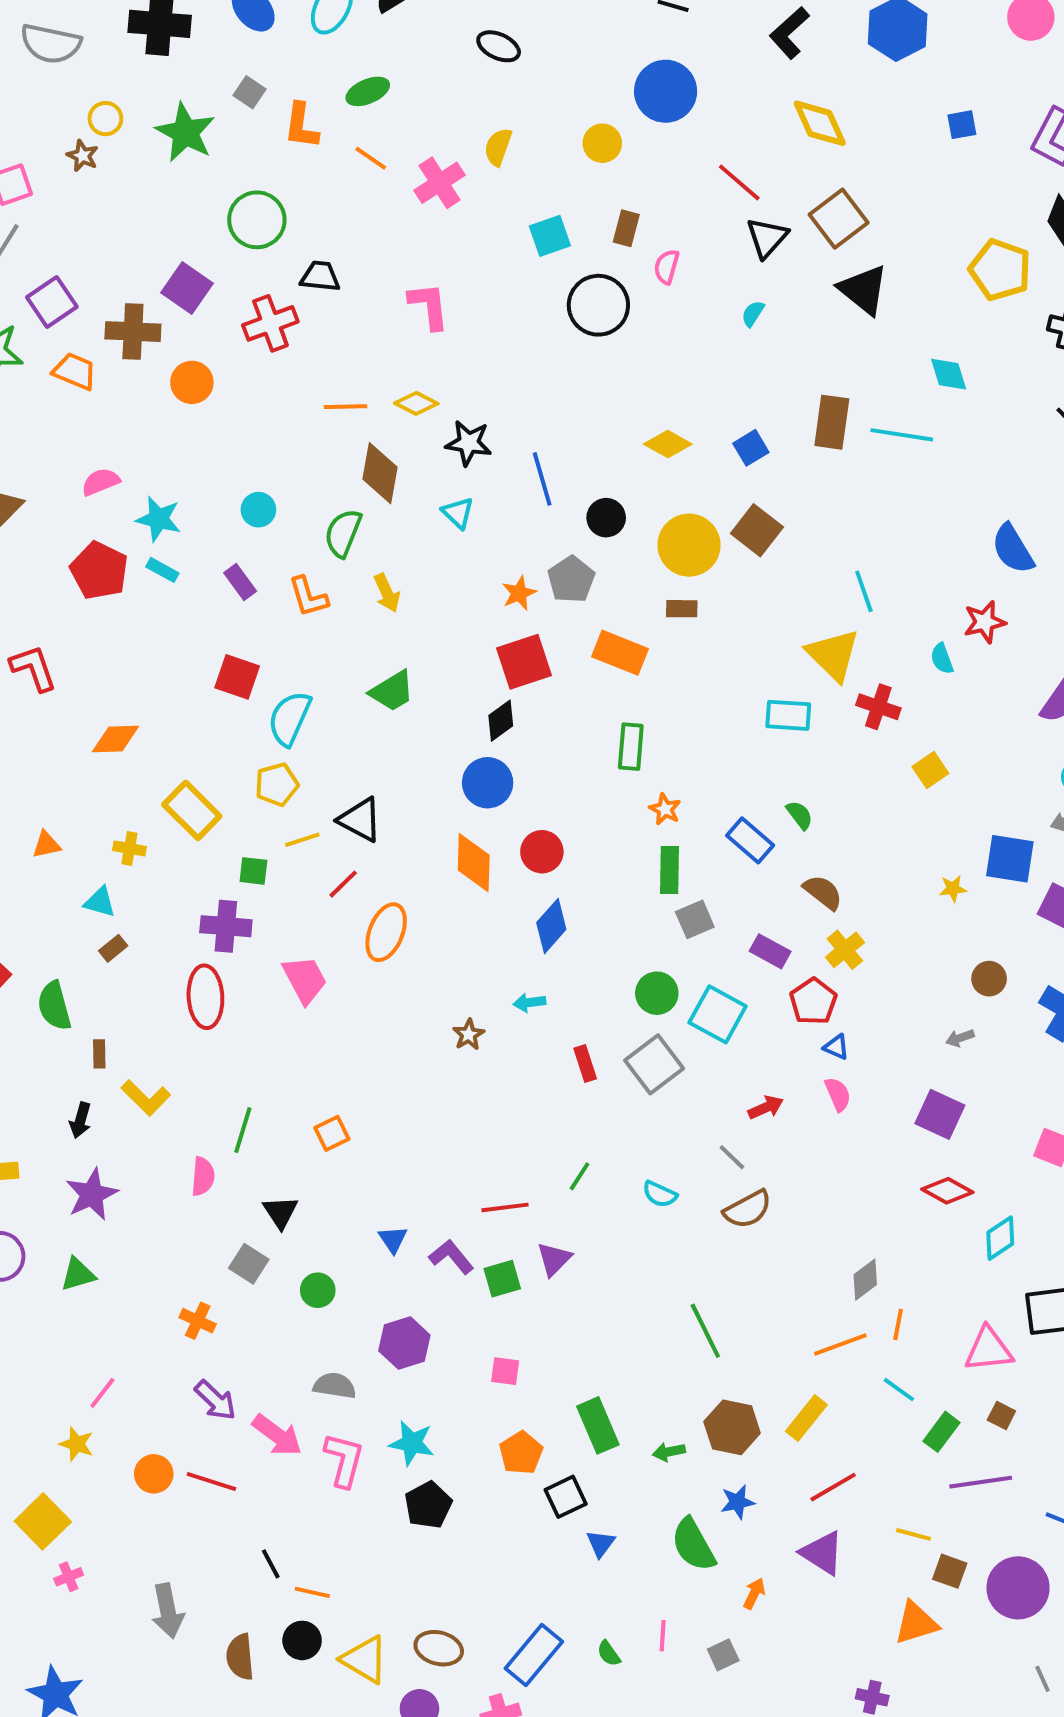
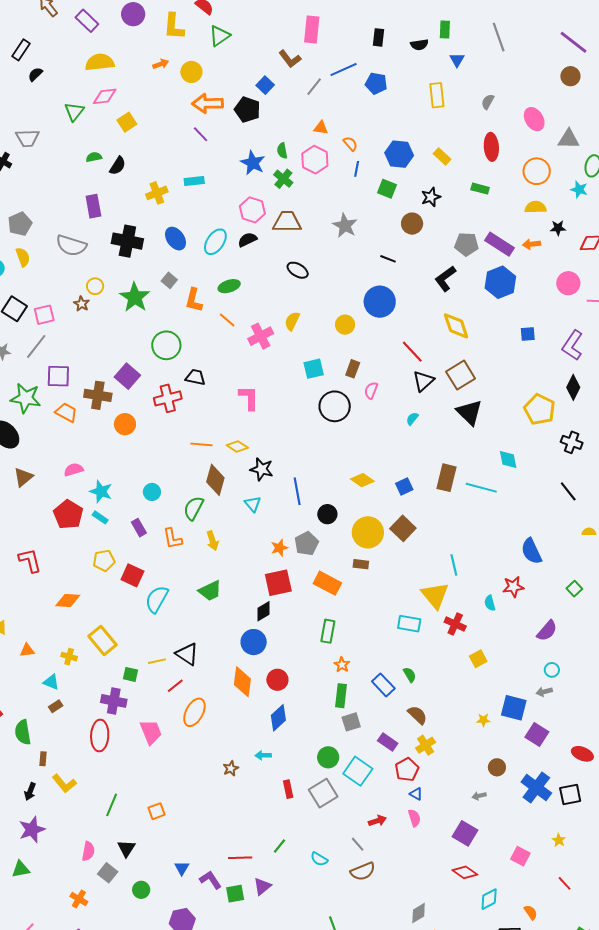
purple square: (52, 302) -> (58, 376), turned 30
yellow pentagon: (277, 784) -> (104, 561), moved
pink semicircle: (203, 1176) -> (88, 851), moved

